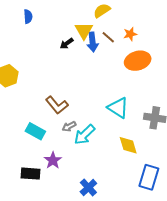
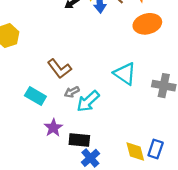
yellow diamond: (128, 145) -> (135, 152), moved
black rectangle: (31, 174) -> (79, 140), moved
blue rectangle: (149, 177) -> (156, 149), size x0.7

